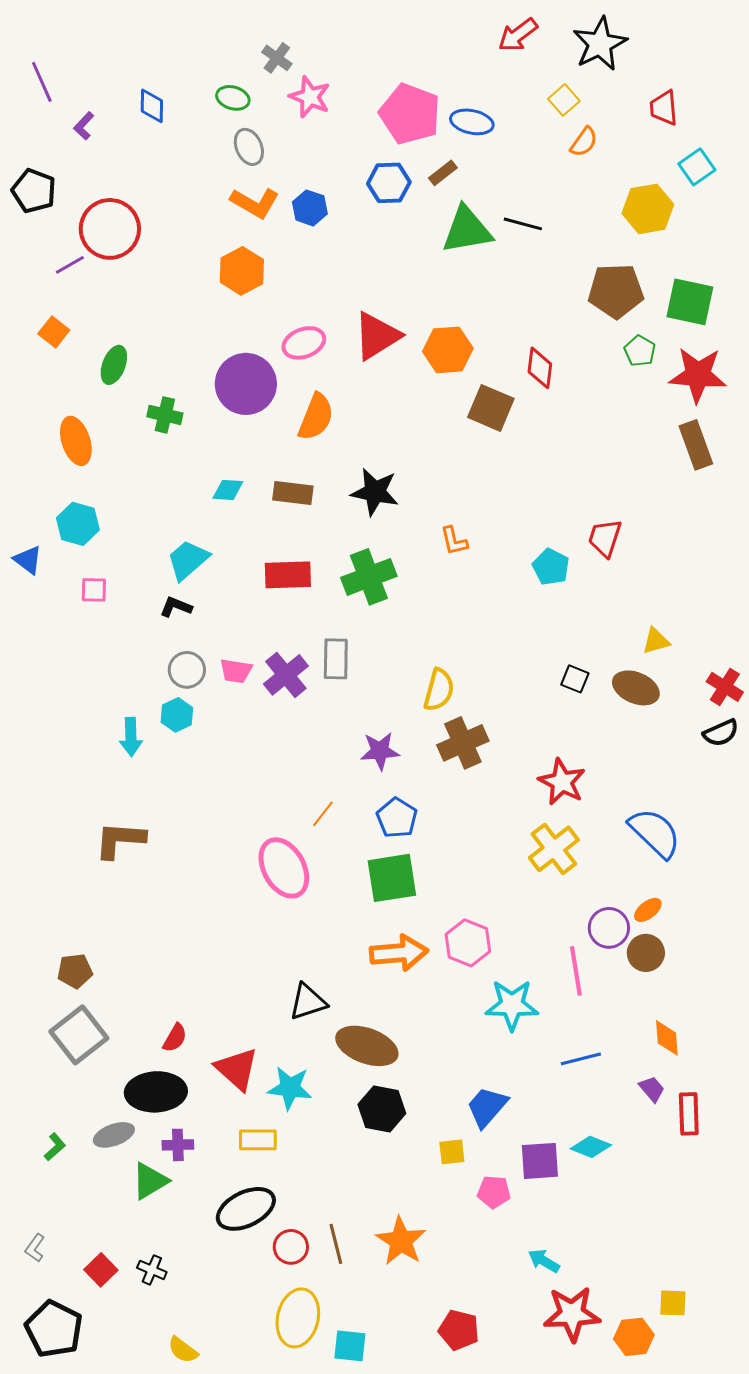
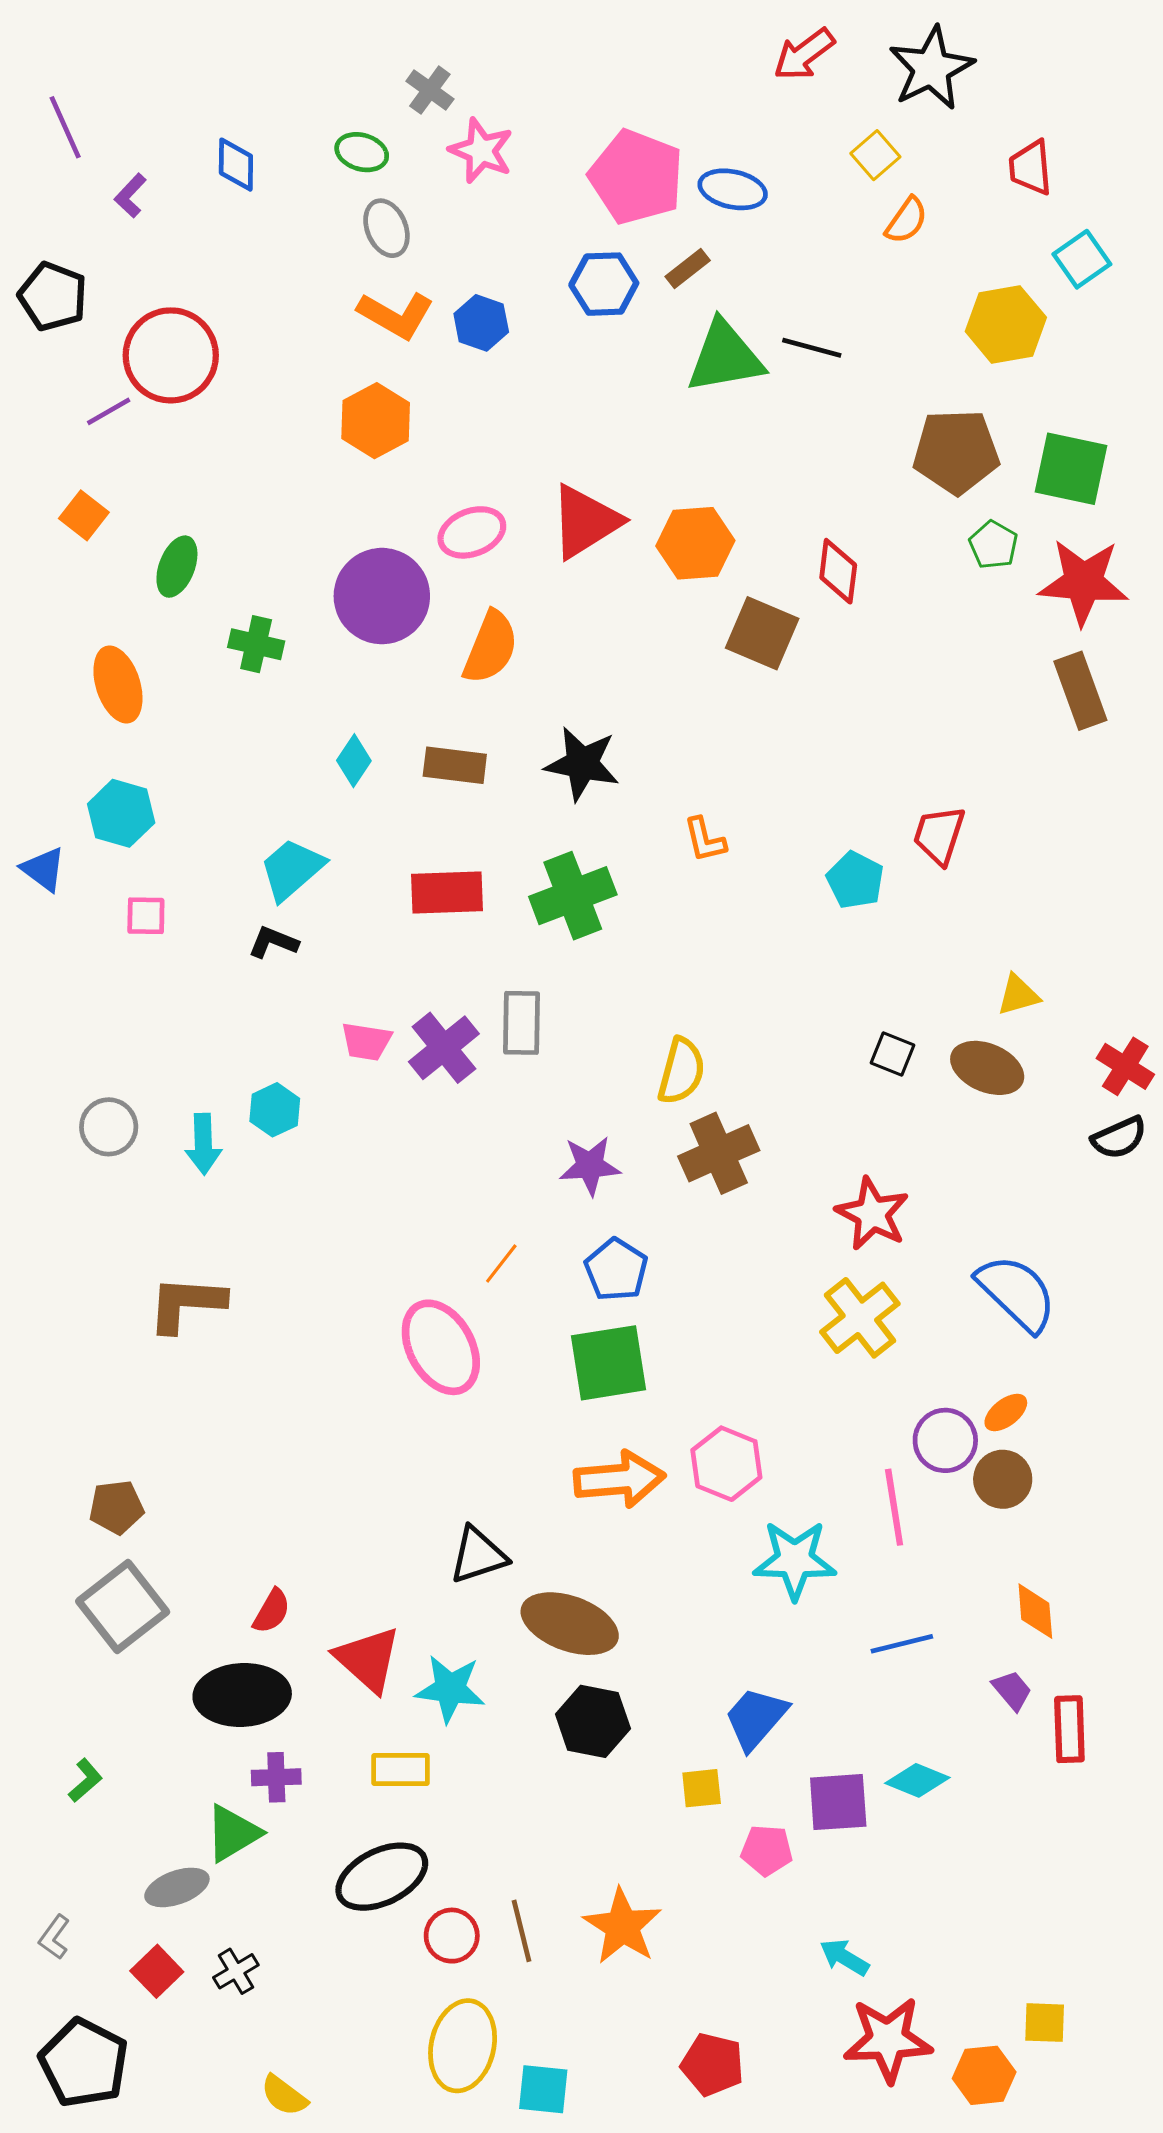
cyan diamond: (228, 490) -> (354, 761), turned -60
gray circle: (187, 670) -> (109, 1127), moved
gray ellipse: (114, 1135) -> (177, 1887), moved
black cross: (152, 1270) -> (236, 1971), turned 36

